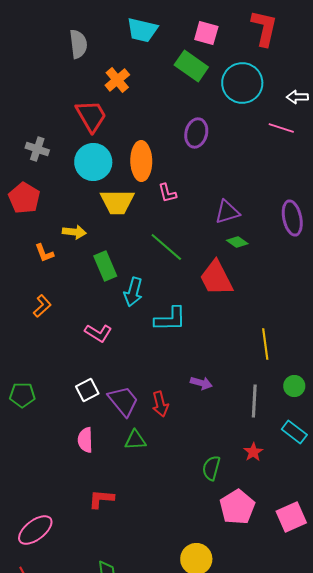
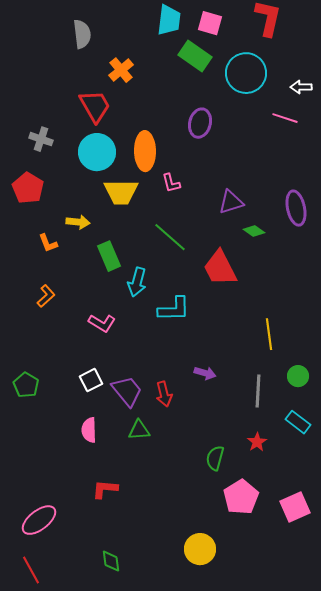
cyan trapezoid: (142, 30) -> (169, 20), moved, turned -96
green diamond: (237, 242) -> (254, 231), moved
green pentagon: (22, 395) -> (26, 385), turned 30

